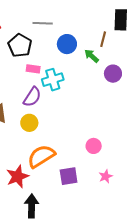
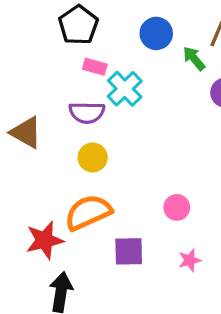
cyan cross: (53, 80) -> (125, 89), turned -35
purple semicircle: (32, 97) -> (87, 113), turned 50
yellow circle: (29, 123) -> (93, 157), moved

